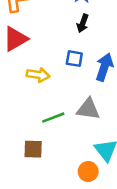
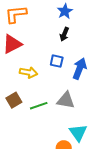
brown square: (33, 149) -> (14, 100), moved, turned -35

